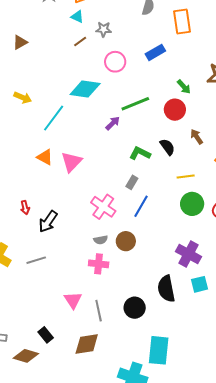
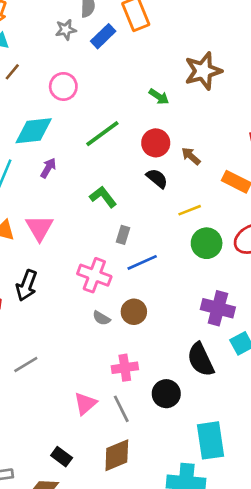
gray star: (104, 29) -> (66, 30), moved
blue rectangle: (155, 52) -> (103, 36), moved
red circle: (175, 110) -> (156, 143), moved
purple arrow: (113, 123) -> (48, 168), moved
green L-shape: (140, 153) -> (103, 197), moved, turned 40
blue line: (141, 206) -> (142, 262), turned 50
black arrow: (48, 222) -> (27, 285), moved
gray semicircle: (101, 240) -> (101, 318), turned 56
pink cross: (99, 264) -> (125, 368), moved
pink triangle: (73, 300) -> (85, 404), turned 36

